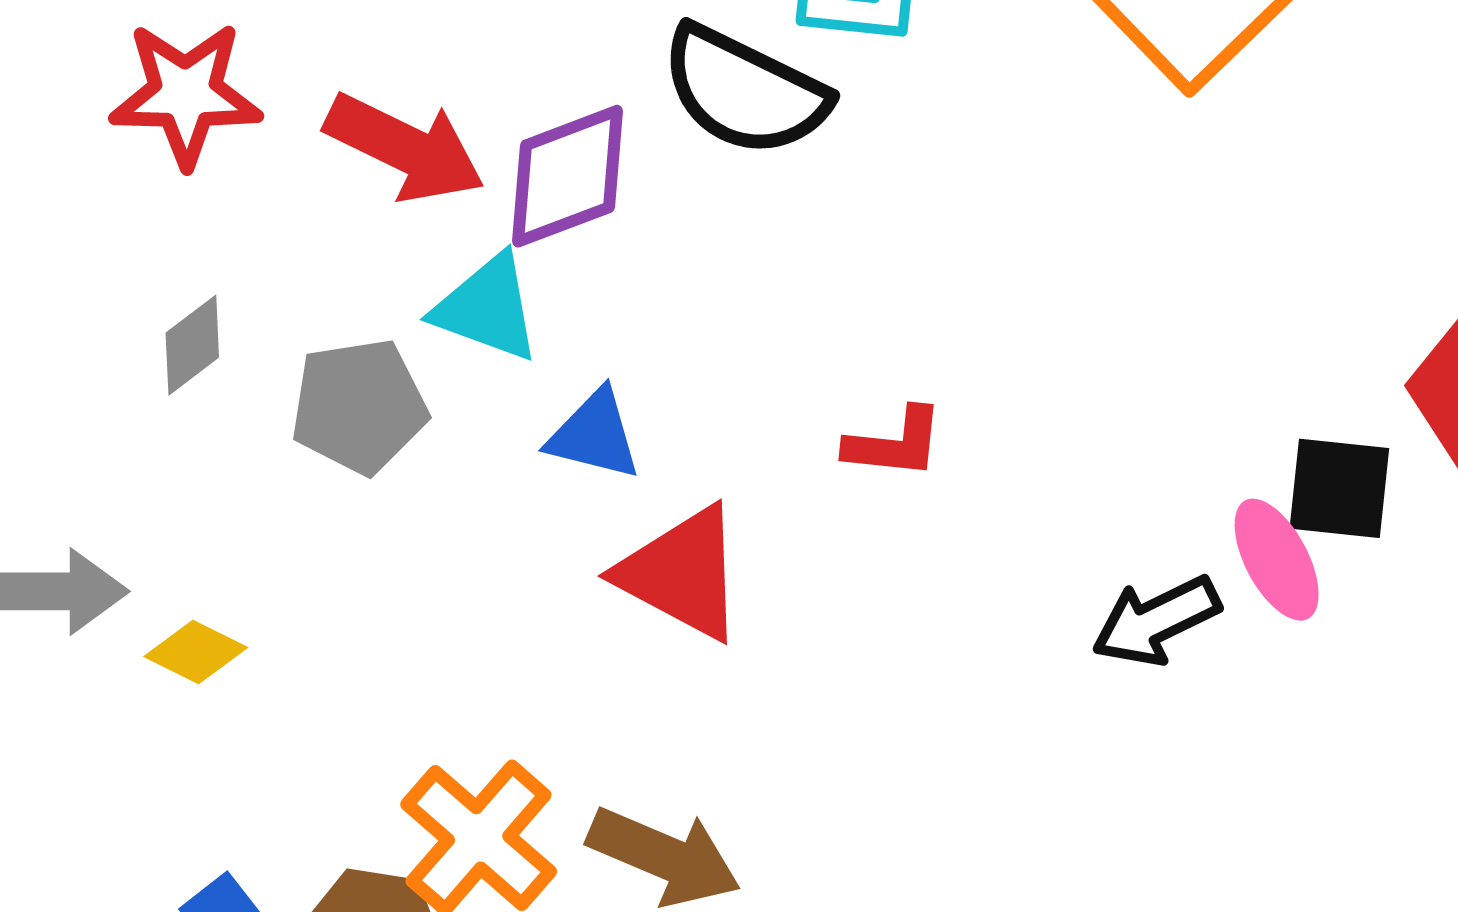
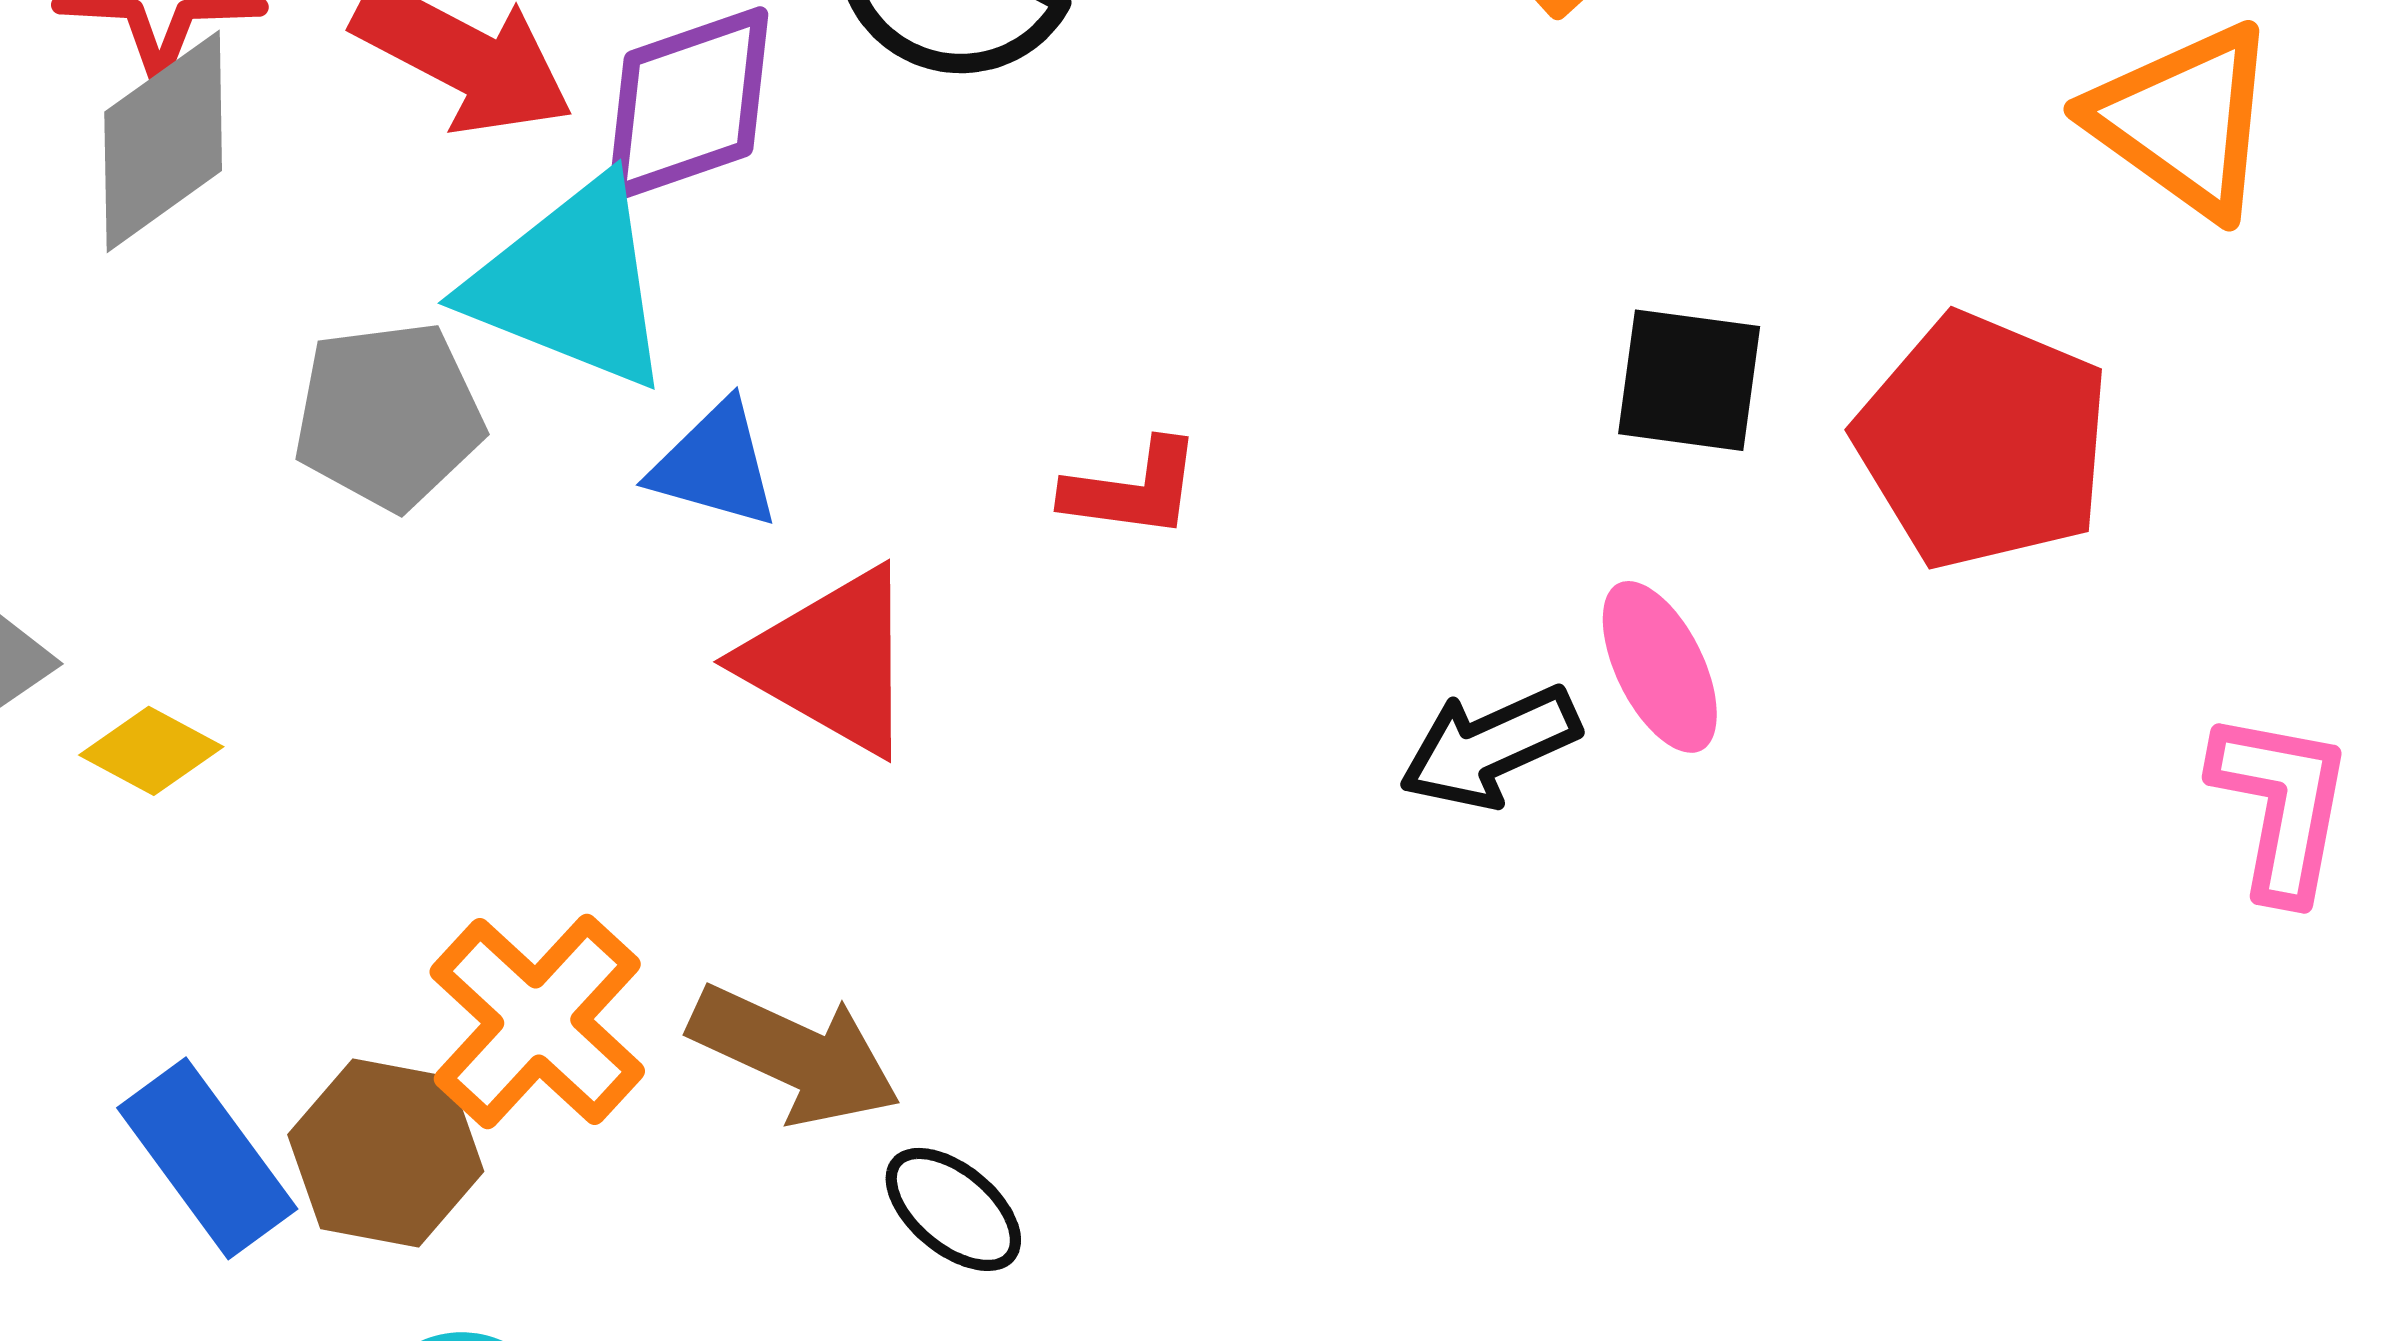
cyan triangle: (487, 308) -> (571, 284), size x1.4
gray diamond: (192, 345) -> (163, 141), moved, size x1.6
black square: (1339, 488) -> (1689, 380), moved

